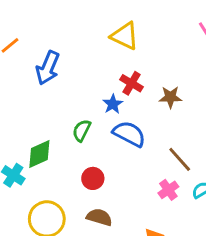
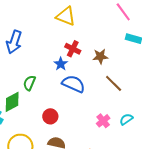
green semicircle: (82, 130) -> (29, 83), moved
brown line: (180, 159) -> (114, 83), moved

